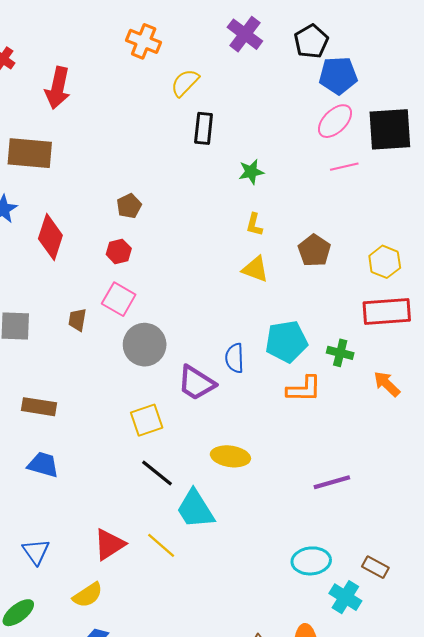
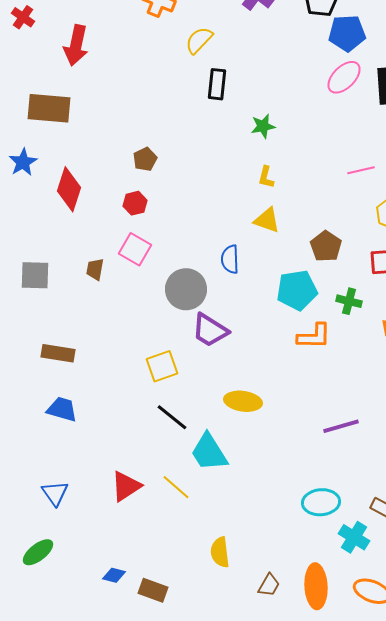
pink line: (344, 167) -> (361, 170), moved
brown pentagon: (314, 250) -> (326, 246), moved
gray circle: (145, 345) -> (186, 289), moved
blue semicircle: (235, 358) -> (230, 259), moved
yellow semicircle: (88, 595) -> (220, 552), moved, turned 116

